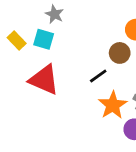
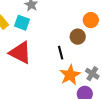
black line: (98, 76) -> (61, 53), turned -72

